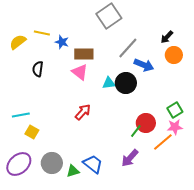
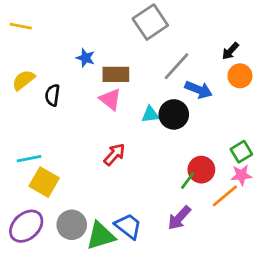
yellow line: (42, 33) -> (21, 26), moved
yellow semicircle: (18, 42) -> (23, 80), moved
yellow square: (32, 132) -> (44, 182), size x1.5
green triangle: (73, 171) -> (101, 236), size x1.6

